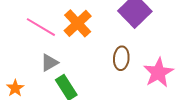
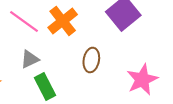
brown ellipse: (121, 58) -> (91, 60), moved

